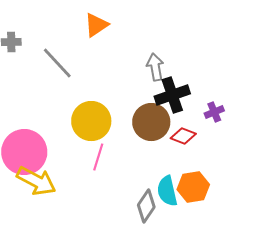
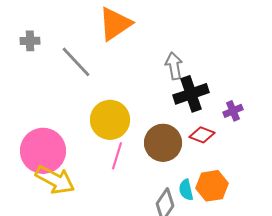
orange triangle: (96, 25) -> (115, 24), size x1.4
brown circle: (151, 122) -> (163, 143), moved
cyan semicircle: (167, 191) -> (186, 190), size x0.7

